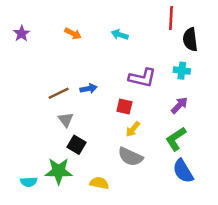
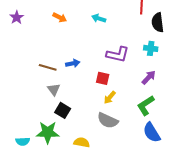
brown line: (59, 93) -> (48, 67), turned 42

